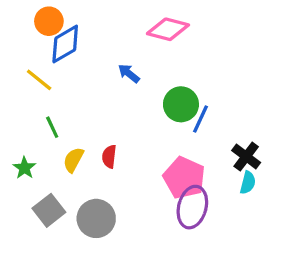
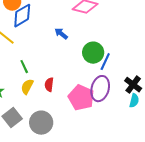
green line: (52, 127) -> (24, 67), moved
pink pentagon: (184, 178) -> (81, 98), moved
purple ellipse: (192, 207) -> (100, 89), moved

